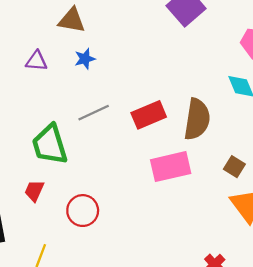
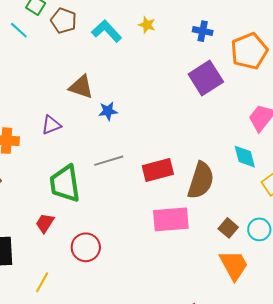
brown triangle: (72, 20) -> (81, 87), moved
purple triangle: (36, 61) -> (51, 125), moved, turned -35

